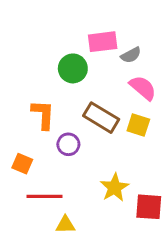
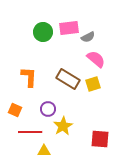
green circle: (73, 68) -> (43, 32), moved
yellow square: (138, 125) -> (93, 84), turned -35
purple circle: (68, 144) -> (48, 109), moved
yellow star: (115, 187) -> (63, 126), moved

